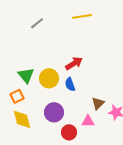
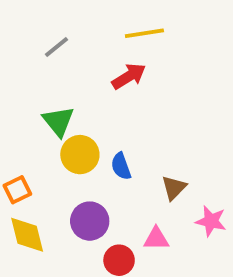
red arrow: (74, 63) -> (129, 76), moved
green triangle: (26, 75) -> (58, 121), moved
brown triangle: (98, 103) -> (174, 188), moved

